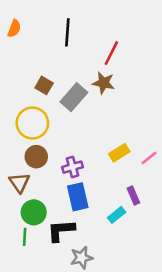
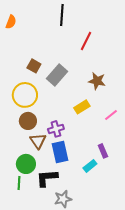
black line: (67, 32) -> (62, 15), moved
brown star: (104, 83) -> (97, 81), moved
yellow rectangle: (119, 153) -> (82, 107), moved
pink line: (149, 158) -> (111, 115), moved
brown triangle: (19, 183) -> (38, 141), moved

